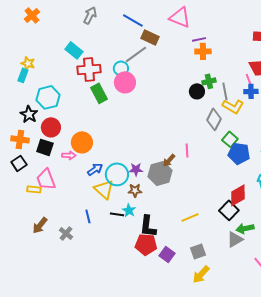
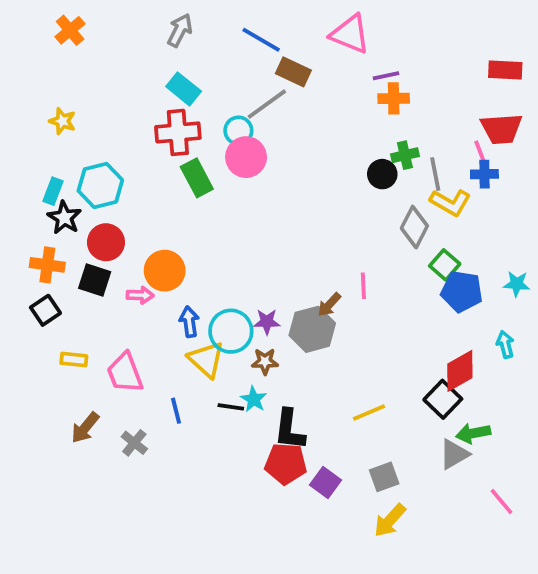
cyan rectangle: (74, 50) -> (184, 89), moved
cyan rectangle: (23, 75) -> (53, 191), moved
blue arrow: (95, 169) -> (189, 322), turned -63
pink trapezoid: (46, 179) -> (125, 373), moved

